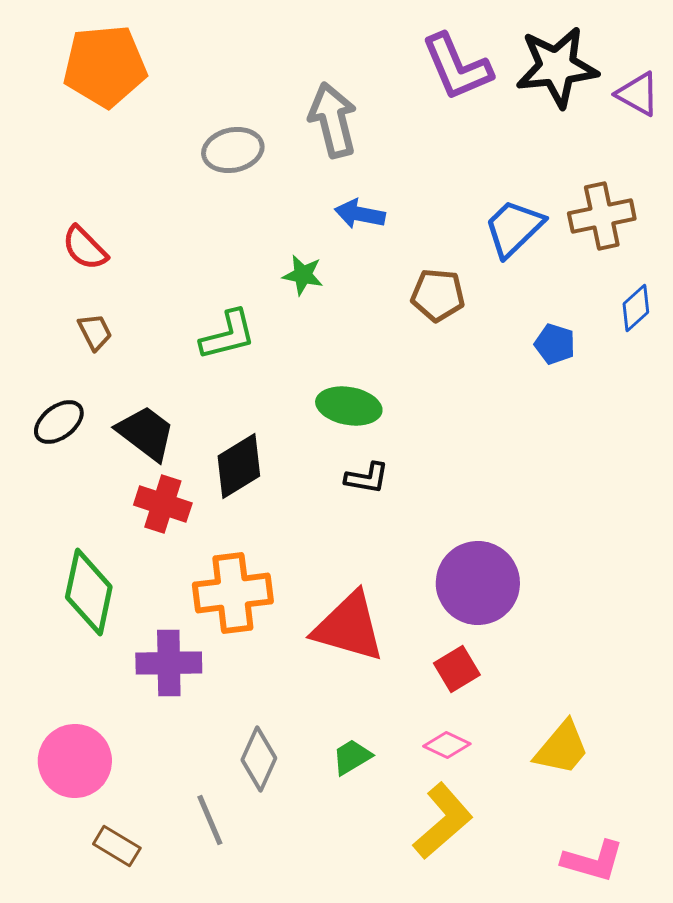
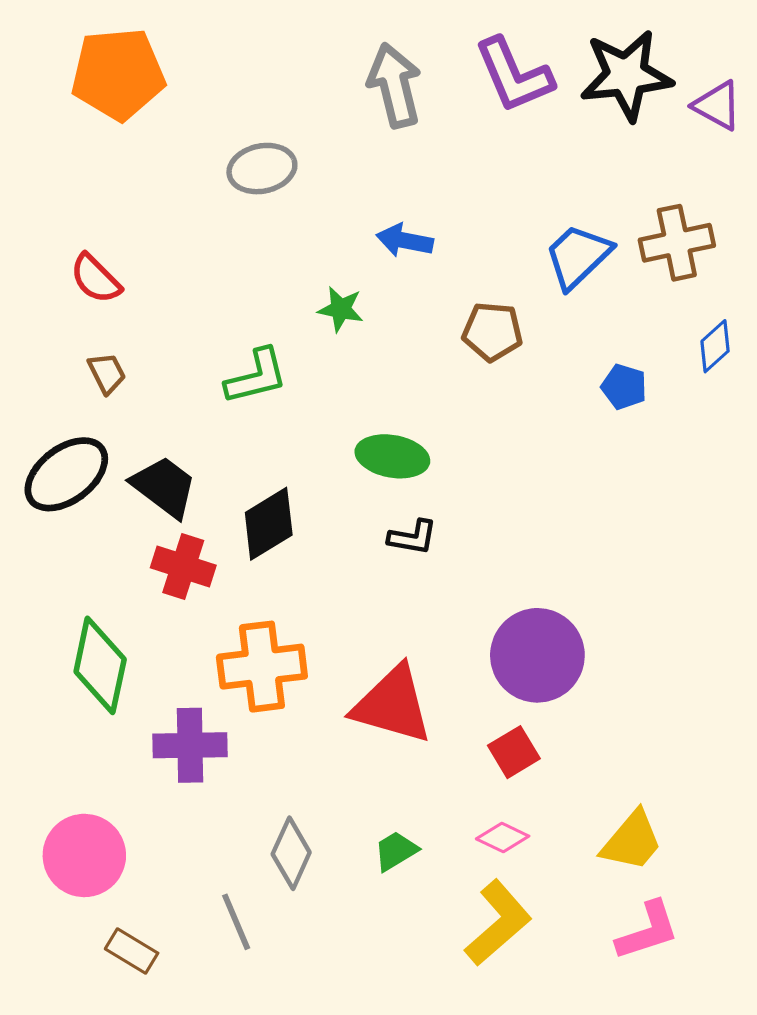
gray arrow: (333, 120) -> (395, 85), moved
black ellipse: (59, 422) -> (66, 474), size x1.5
pink L-shape: (593, 861) -> (648, 931), moved, turned -34

